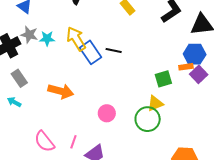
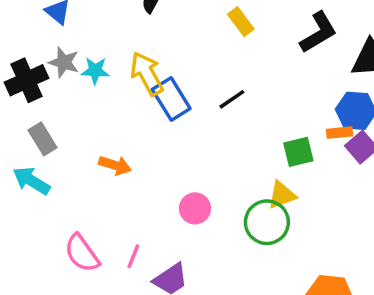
black line: (114, 51) -> (232, 99), moved, turned -49
orange arrow: (61, 91) -> (115, 165), size x0.7
cyan arrow: (14, 102) -> (31, 181), size x1.5

